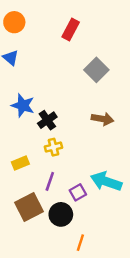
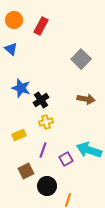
red rectangle: (71, 30) -> (41, 26), moved
brown square: (29, 207) -> (26, 171), size x0.7
black circle: (61, 214) -> (47, 186), moved

